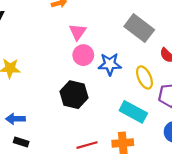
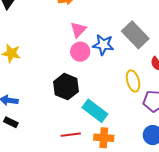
blue star: (110, 64) -> (103, 45), moved
cyan rectangle: (133, 112) -> (95, 111), moved

